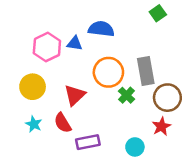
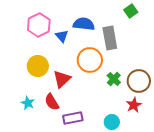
blue triangle: (75, 43) -> (62, 36), turned 40
pink hexagon: (47, 47) -> (39, 25), moved
gray rectangle: (146, 71) -> (110, 38), moved
yellow circle: (33, 87) -> (38, 66), moved
green cross: (126, 95) -> (114, 79), moved

